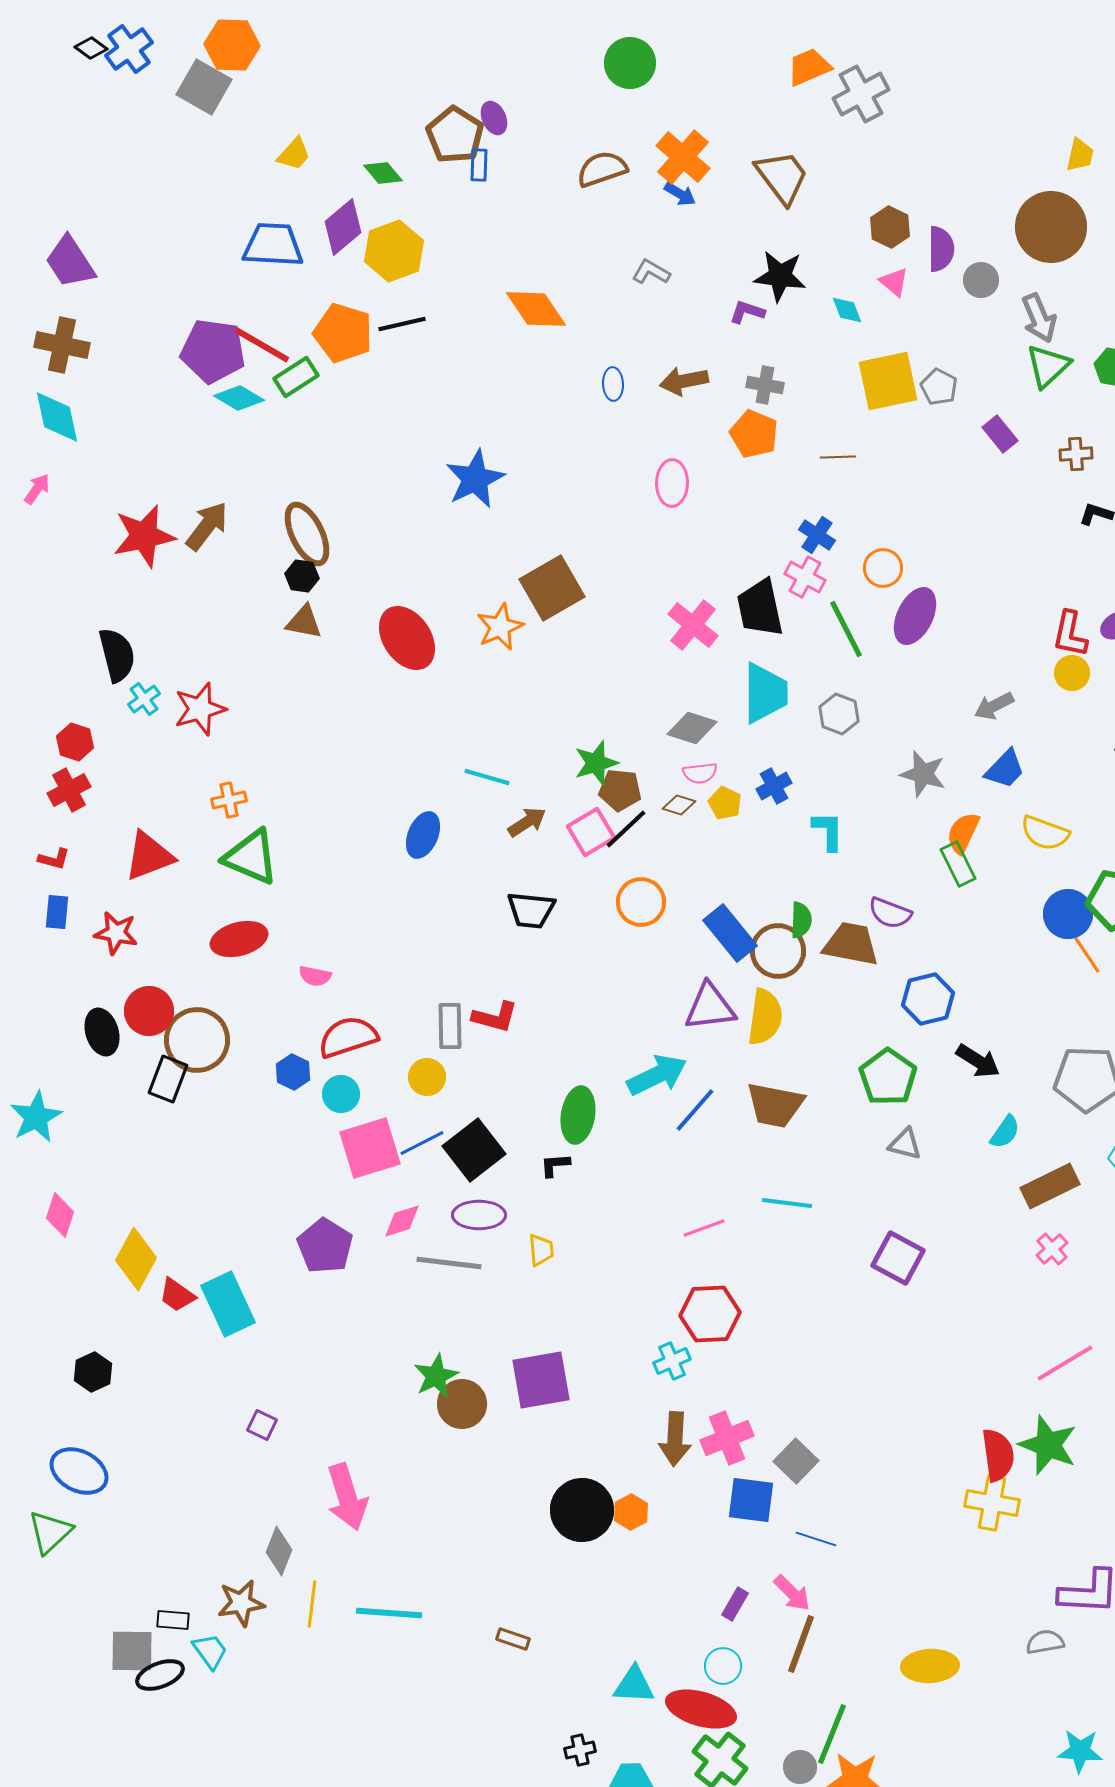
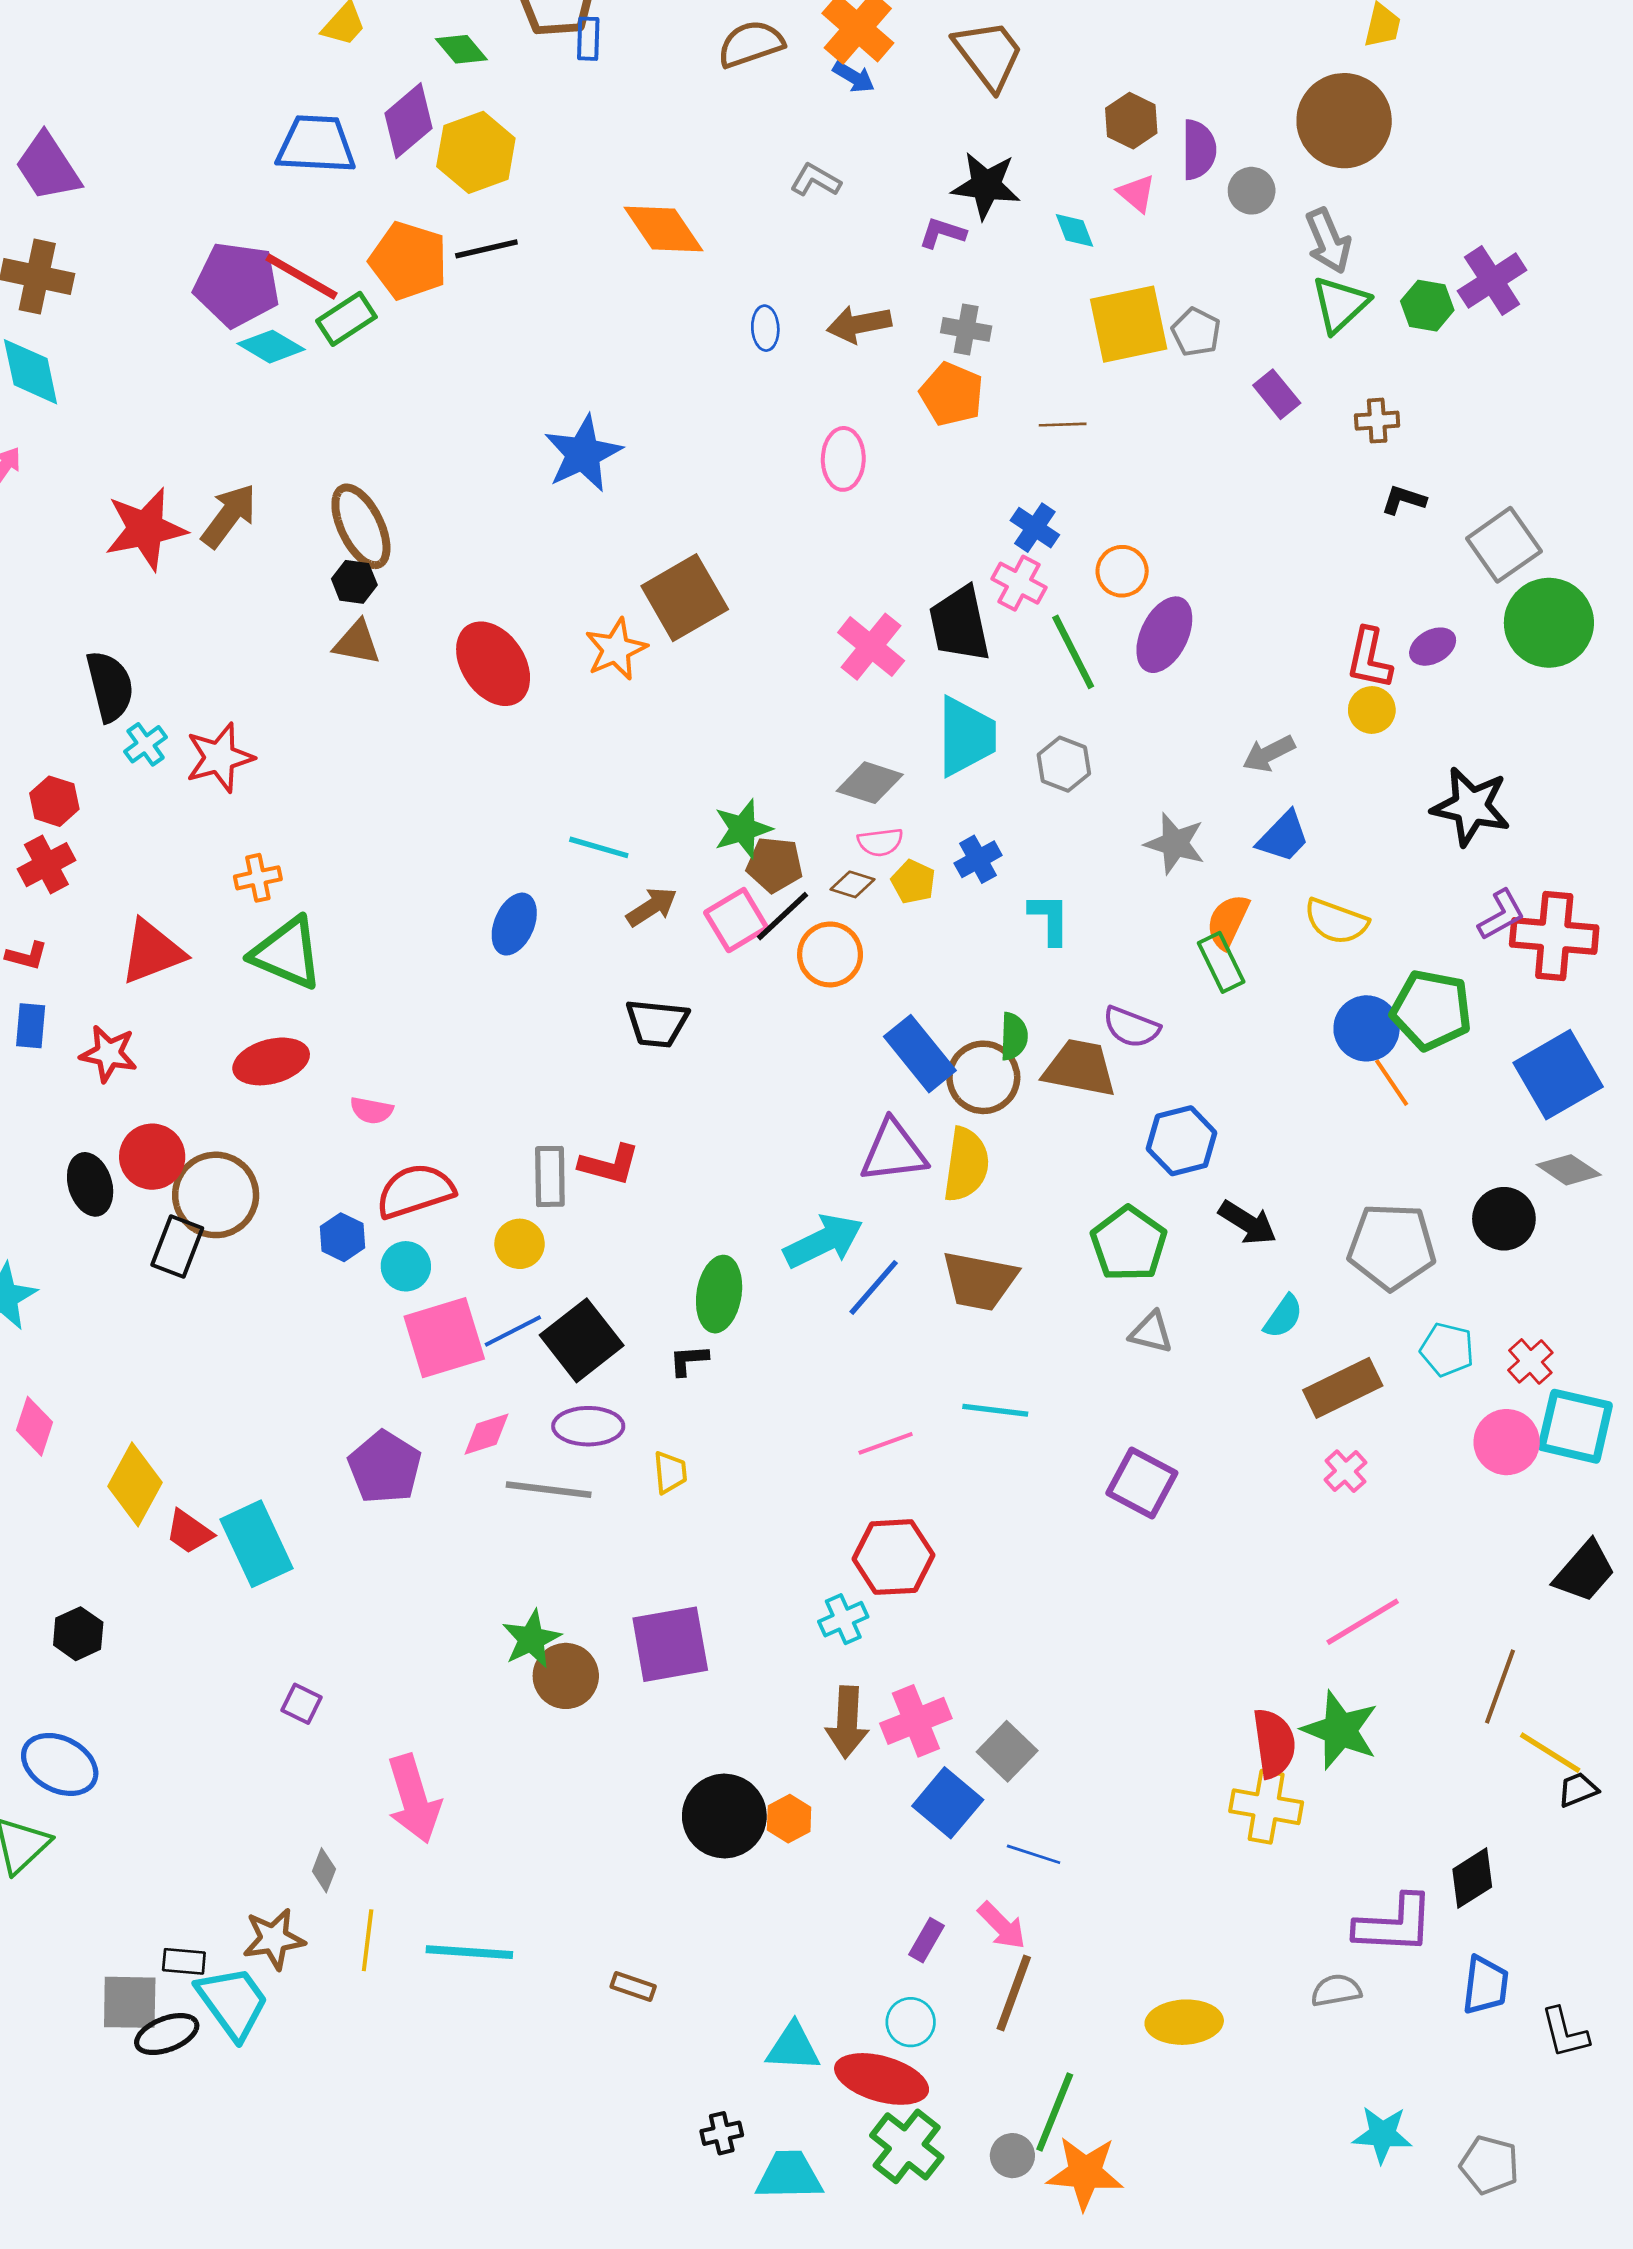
orange circle: (641, 902) -> (830, 954), moved
blue square: (751, 1500) -> (948, 1803), turned 33
gray diamond: (279, 1551) -> (324, 1870), size x0.7
cyan trapezoid: (210, 1651) -> (233, 2002), size x1.6

